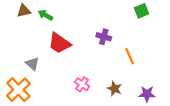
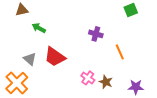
green arrow: (45, 15) -> (39, 28), moved
red trapezoid: (59, 43) -> (55, 57), moved
pink cross: (82, 84) -> (88, 78), moved

